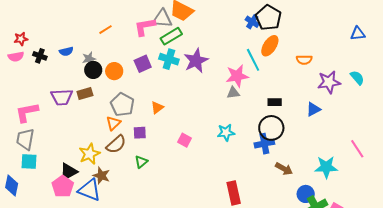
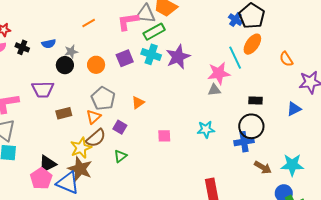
orange semicircle: (304, 60) -> (286, 59), turned 56
black circle: (93, 70) -> (65, 65), moved
brown rectangle: (85, 94) -> (64, 113), moved
purple square: (140, 133) -> (120, 127), turned 32
pink square: (184, 140) -> (164, 136), turned -32
yellow star: (90, 154) -> (81, 148), moved
cyan star: (326, 167) -> (292, 165), moved
brown star: (101, 176) -> (80, 169), size x1.4

